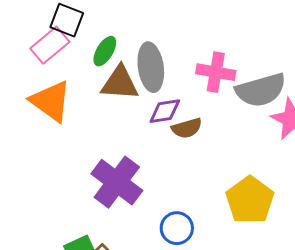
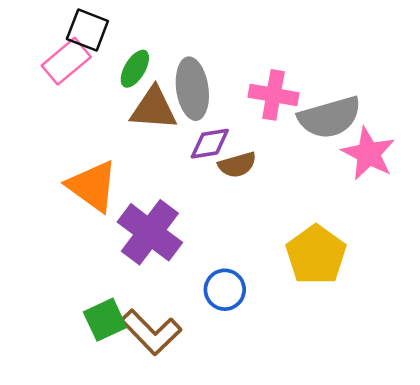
orange triangle: (51, 101) -> (92, 186), moved

